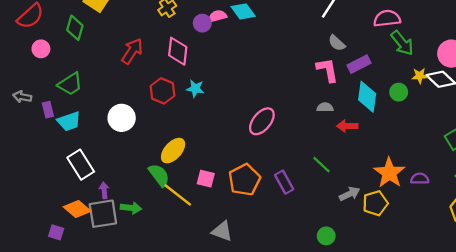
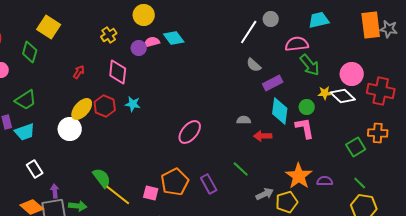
red arrow: (132, 51) -> (79, 72), size x0.6
pink L-shape: (327, 70) -> (305, 128), moved
yellow ellipse: (173, 151) -> (82, 109), moved
white rectangle: (81, 165) -> (35, 169), size x0.7
pink square: (206, 179) -> (151, 193), moved

